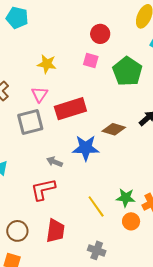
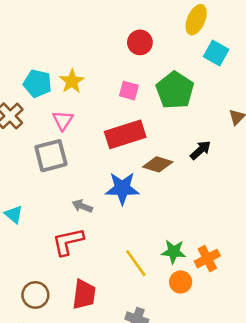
cyan pentagon: (17, 18) -> (37, 83), moved
pink square: (91, 60) -> (129, 91), moved
yellow star: (47, 64) -> (72, 81), turned 30
red rectangle: (70, 109) -> (125, 134), moved

